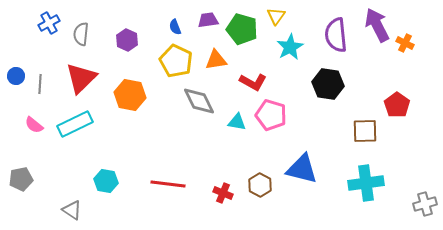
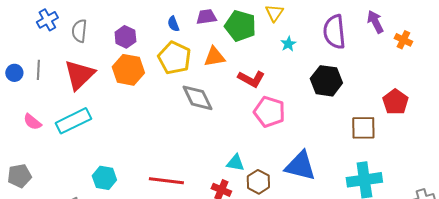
purple arrow: (377, 25) -> (375, 22), size x0.7
cyan star: (290, 47) -> (288, 44), size x0.6
gray line: (40, 84) -> (38, 70), moved
orange hexagon: (130, 95) -> (128, 70), moved
cyan triangle: (237, 122) -> (235, 163), moved

